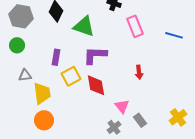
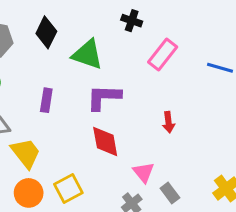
pink rectangle: (135, 26) -> (163, 54), turned 60
yellow square: (71, 76) -> (68, 189), moved
yellow trapezoid: (42, 93) -> (26, 153), turned -30

